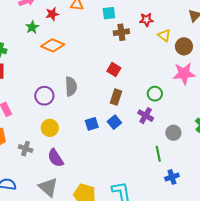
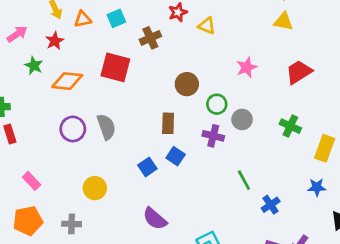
cyan square: (109, 13) -> (116, 18), moved
brown circle: (184, 46) -> (187, 84), moved
red square: (114, 69) -> (115, 67), moved, size x1.6
pink star: (184, 74) -> (247, 67), size x0.7
purple circle: (44, 96) -> (73, 129), moved
gray circle: (173, 133) -> (242, 119), moved
purple semicircle: (56, 158) -> (155, 219), moved

